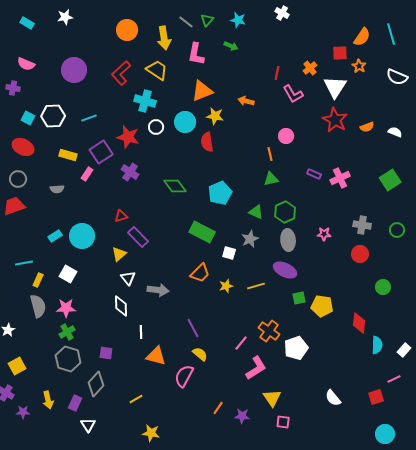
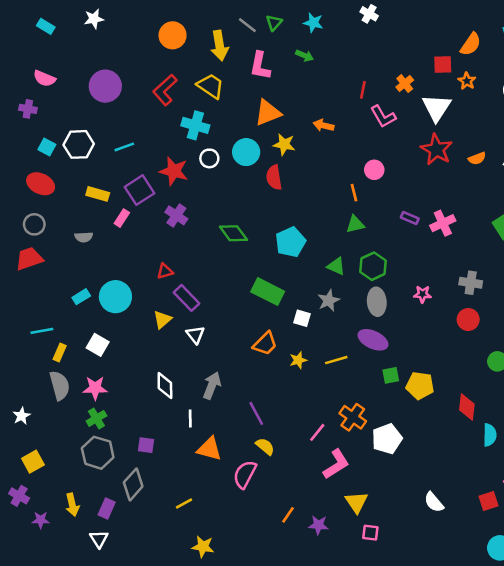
white triangle: (128, 278) -> (195, 335), moved
gray arrow: (158, 290) -> (212, 385), moved, turned -75
white triangle: (88, 425) -> (99, 539), moved

